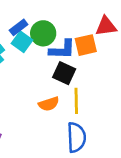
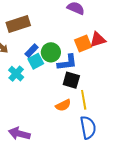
cyan square: (22, 42) -> (36, 61), turned 35
orange square: (86, 45) -> (83, 43), moved

